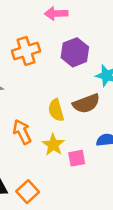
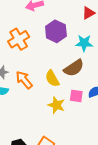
orange arrow: (22, 132) -> (24, 80), moved
pink square: (77, 158) -> (76, 96), moved, turned 32

